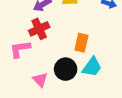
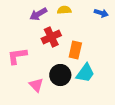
red cross: (39, 29) -> (51, 37), moved

